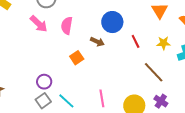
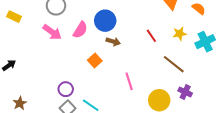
blue circle: (112, 22) -> (105, 21), moved
pink semicircle: (67, 26) -> (80, 30), turned -150
pink line: (102, 98) -> (129, 81), moved

